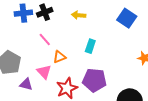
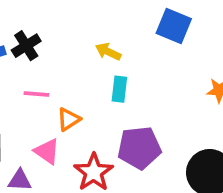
yellow arrow: (79, 15) -> (108, 52), moved, turned 32
pink line: (45, 40) -> (36, 94), turned -32

